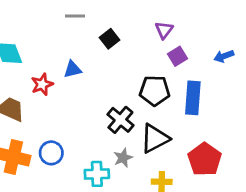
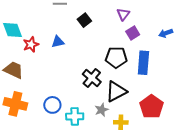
red star: (42, 84) -> (31, 44), moved
blue circle: (51, 153) -> (52, 105), moved
gray star: (123, 158) -> (102, 110), moved

